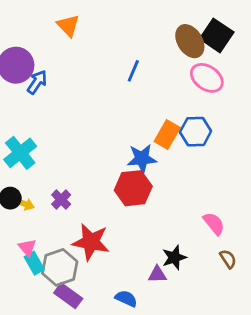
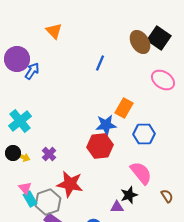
pink ellipse: (207, 78) -> (163, 80), moved
blue hexagon: (196, 132) -> (144, 134), moved
pink semicircle: (214, 224) -> (141, 173), moved, size x1.4

